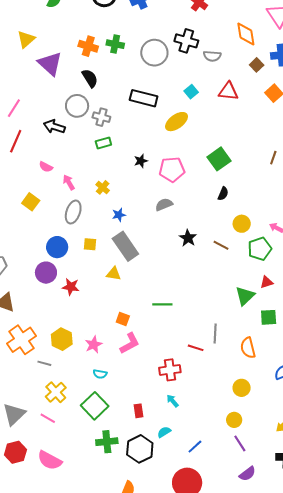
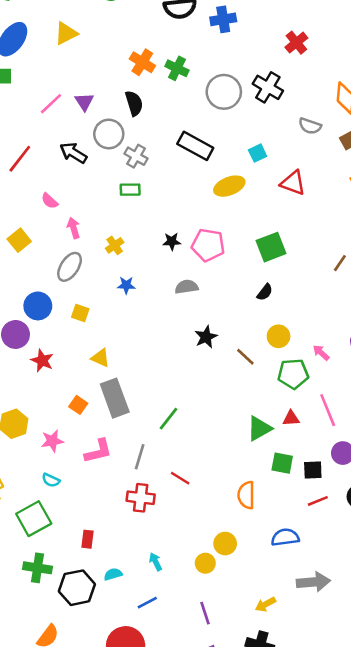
gray semicircle: (212, 56) -> (310, 126), moved
purple triangle: (50, 64) -> (84, 102), moved, size x0.6
red triangle: (228, 91) -> (293, 183), moved
pink line: (14, 108) -> (51, 104), moved
black star: (141, 161) -> (172, 241), moved
gray rectangle: (125, 246) -> (115, 398), moved
green line: (162, 304) -> (169, 419), moved, turned -66
orange square: (123, 319) -> (78, 405), moved
gray line: (215, 334) -> (140, 457), moved
cyan arrow: (173, 401) -> (156, 562), moved
yellow circle: (234, 420) -> (205, 563), moved

